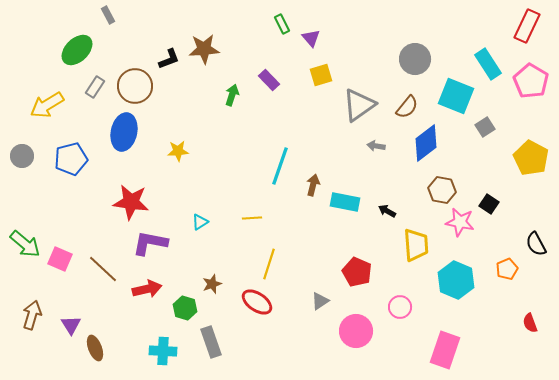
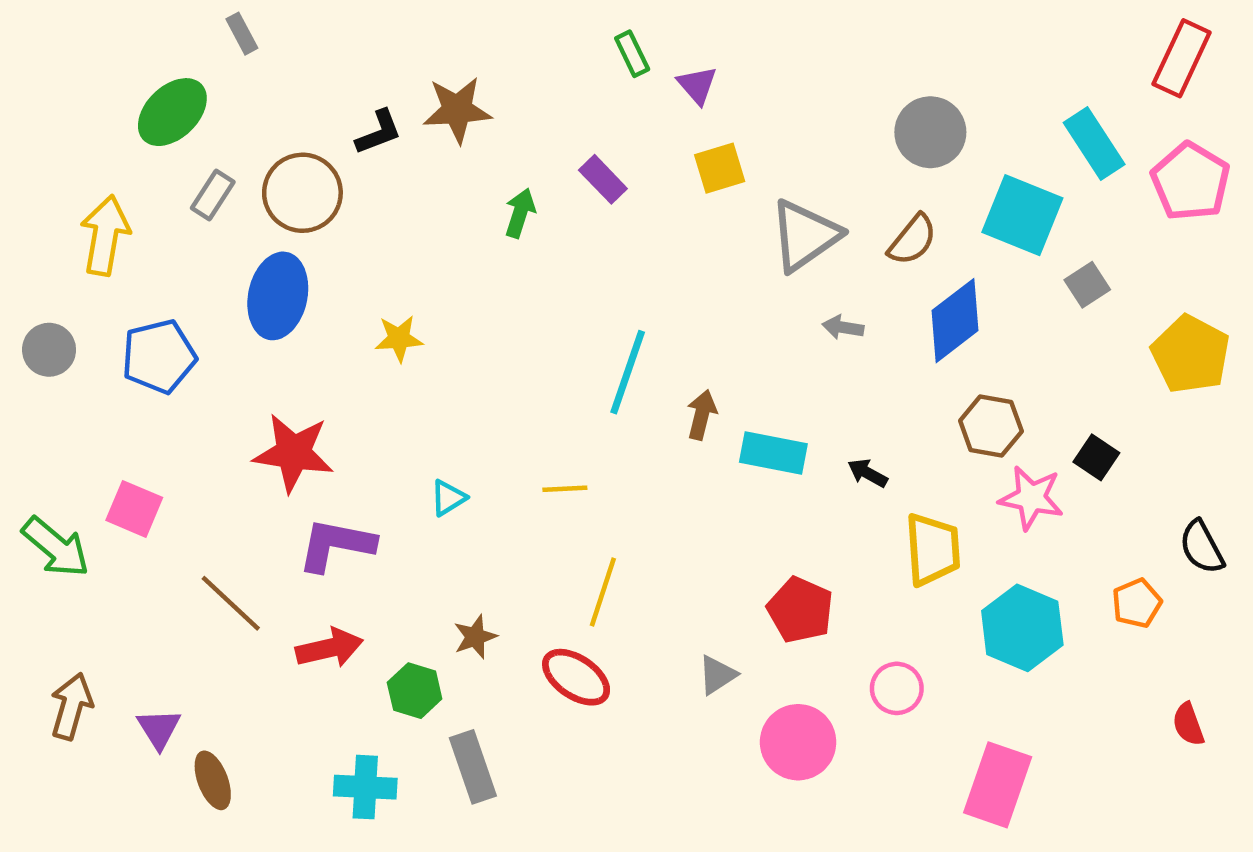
yellow arrow: (47, 105) -> (105, 235), turned 132
pink square: (60, 259) -> (134, 509), moved

